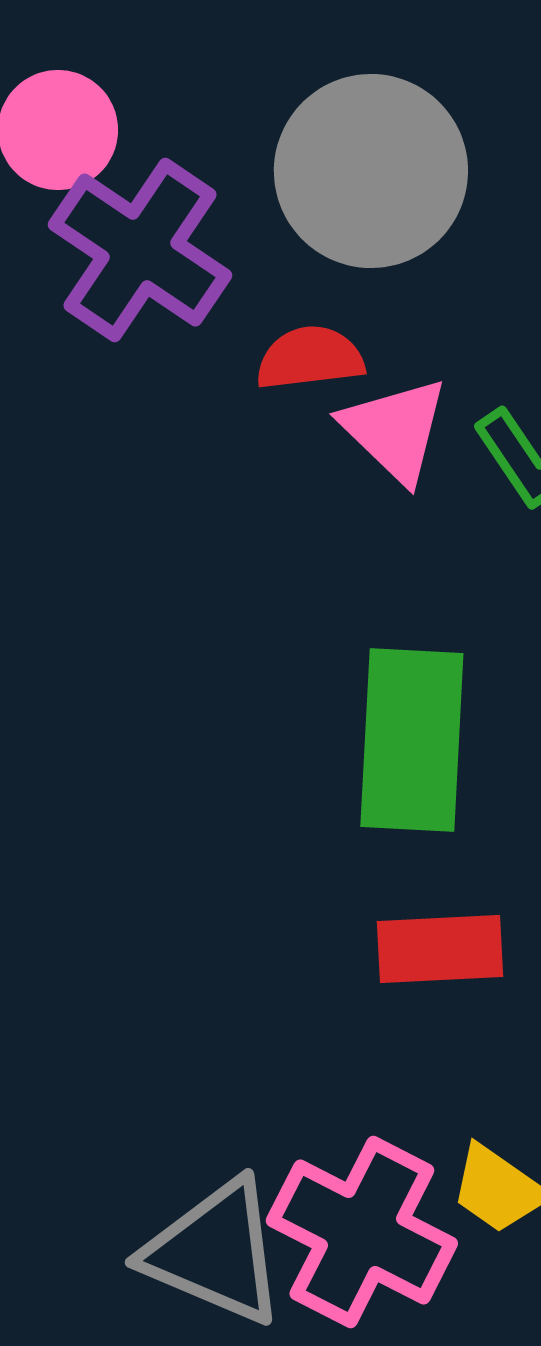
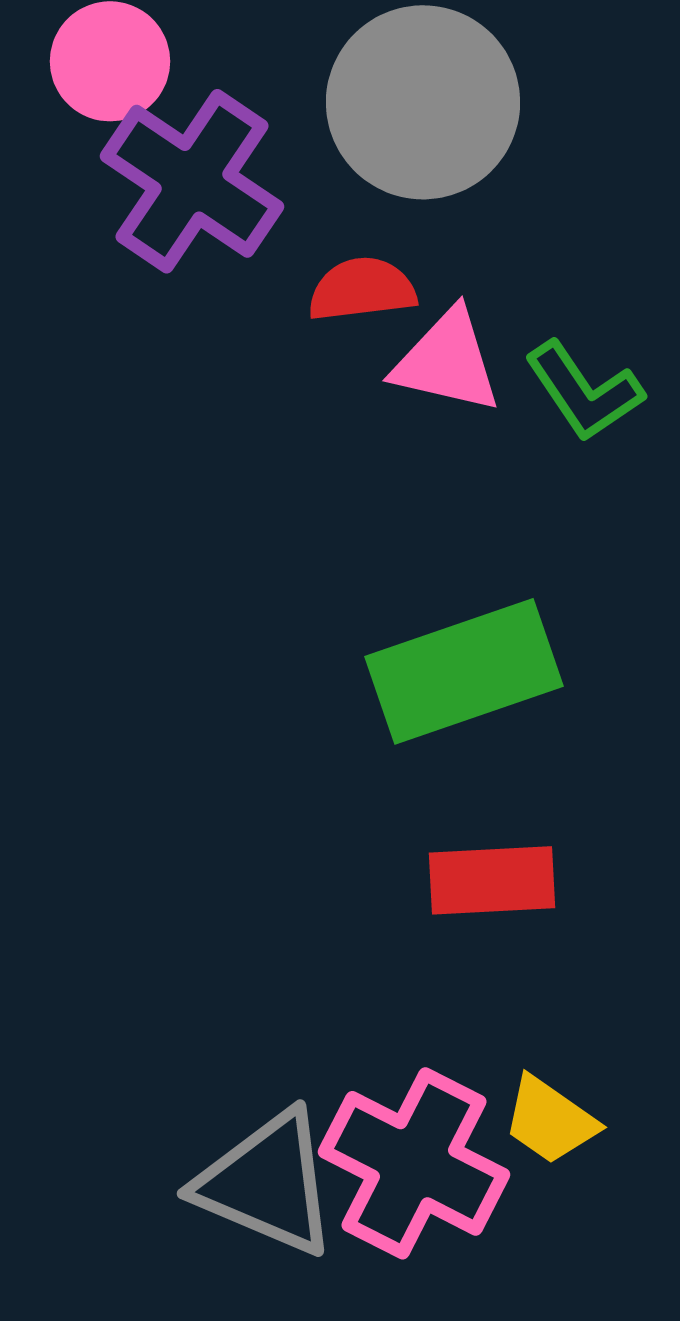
pink triangle: (395, 430) -> (447, 361), turned -31
green rectangle: (412, 740) -> (464, 671), turned 68

